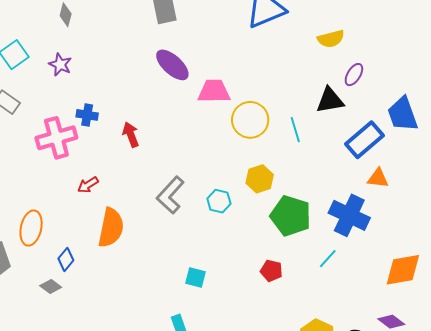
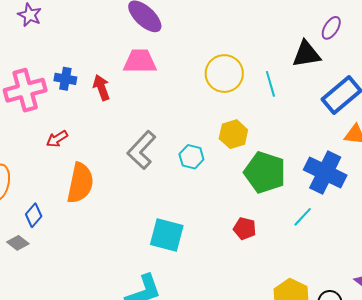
pink trapezoid: (214, 91) -> (140, 61), moved
blue cross: (87, 115) -> (65, 79), moved
cyan square: (196, 278) -> (167, 235), size x1.6

